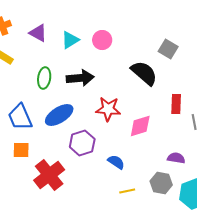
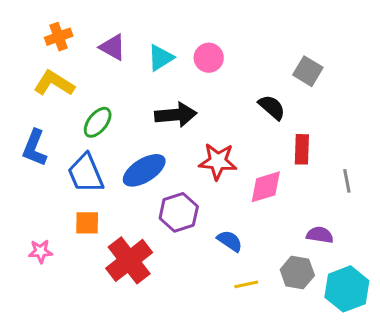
black semicircle: (144, 73) -> (272, 107), size x0.7
green ellipse: (44, 78) -> (98, 122), moved, turned 30
red rectangle: (176, 104) -> (302, 149), moved

